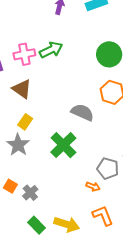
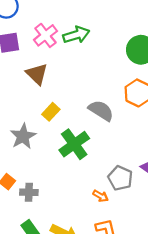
pink cross: (24, 54) -> (45, 35), turned -35
yellow rectangle: (25, 122) -> (51, 112), moved
gray cross: (30, 193) -> (29, 192), turned 35

